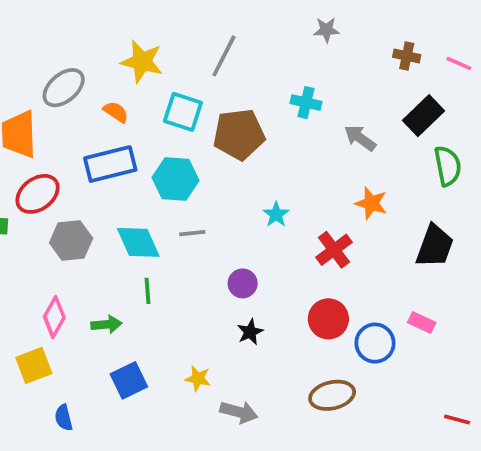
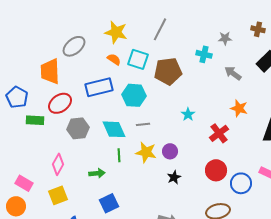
gray star: (327, 30) -> (225, 38), moved
orange semicircle: (116, 112) -> (114, 59), moved
pink diamond: (54, 317) -> (58, 164), moved
yellow star: (198, 379) -> (146, 152), moved, size x1.5

